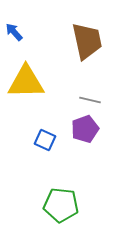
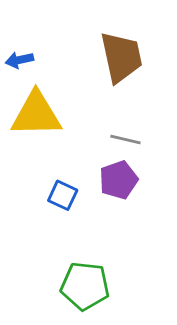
blue arrow: (14, 32) -> (19, 60), moved, turned -60

